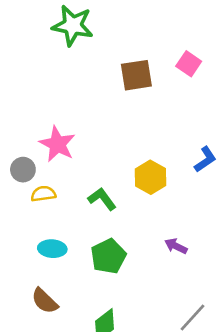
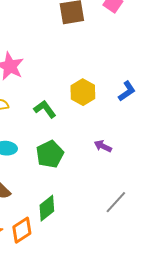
blue L-shape: (205, 159) -> (127, 91), moved

